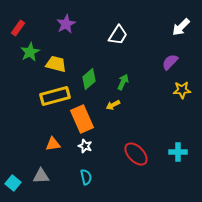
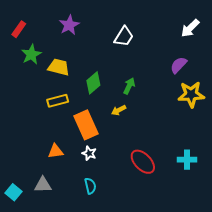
yellow star: (182, 90) -> (191, 94), size x1.4
yellow rectangle: (55, 96) -> (58, 101), size x0.7

